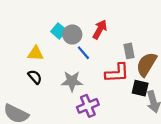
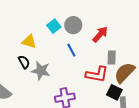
red arrow: (100, 29) -> (100, 34), moved
gray circle: (72, 34) -> (73, 25), moved
gray star: (72, 81) -> (41, 71), moved

